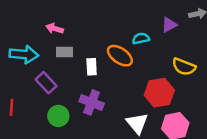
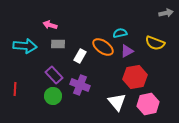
purple triangle: (169, 25) -> (127, 51), moved
white rectangle: (92, 67) -> (80, 56), turned 32
yellow semicircle: (184, 67) -> (155, 43), moved
purple rectangle: (46, 83) -> (54, 75), moved

